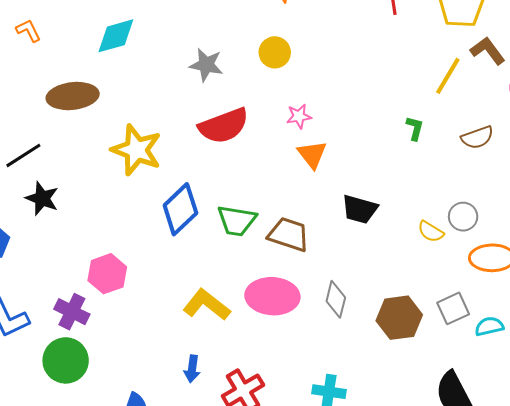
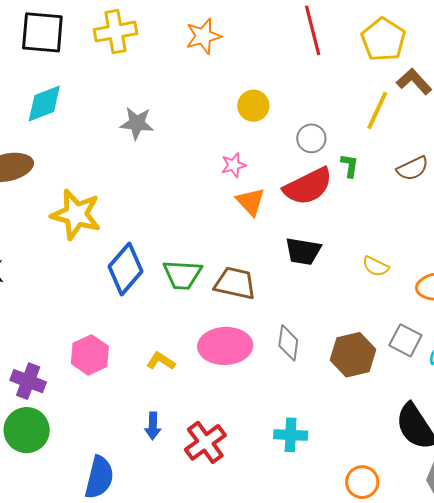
yellow circle: (275, 52) -> (253, 106), moved
red semicircle: (224, 126) -> (308, 186), moved
gray circle: (463, 217) -> (311, 138), moved
pink hexagon: (107, 274) -> (90, 355), moved
yellow L-shape: (207, 305) -> (161, 361), size x0.6
gray square: (453, 308) -> (405, 340), turned -32

